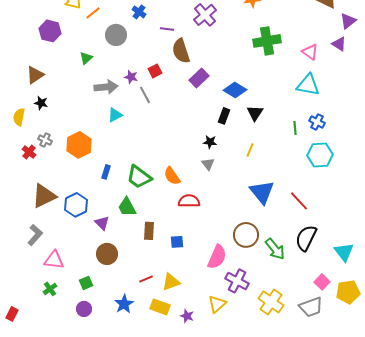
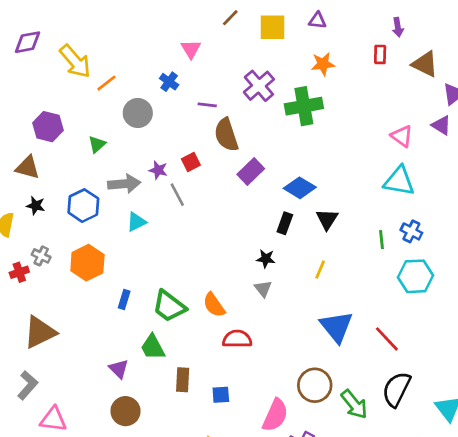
purple hexagon: (50, 31) -> (48, 127), moved
green cross: (267, 41) -> (304, 106), moved
brown triangle: (35, 75) -> (28, 167), turned 48
red cross: (29, 152) -> (19, 272), turned 32
blue hexagon: (76, 205) -> (83, 206), moved

